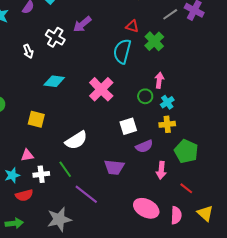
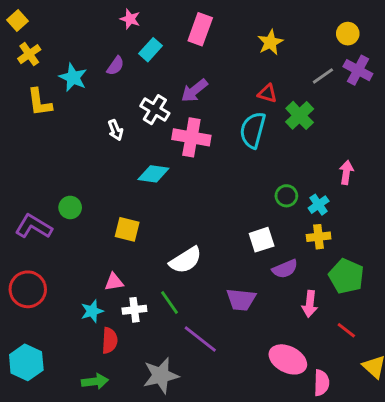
pink arrow: (159, 80) -> (346, 172), moved
pink cross: (101, 89) -> (191, 137), moved, turned -35
red semicircle: (24, 195) -> (110, 340), turned -72
pink semicircle: (176, 215) -> (321, 383), moved

